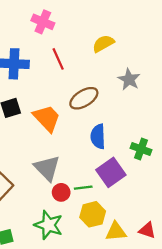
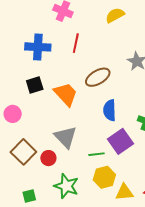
yellow semicircle: (103, 44) -> (115, 15), moved
red line: (58, 59) -> (76, 43), turned 36
red circle: (61, 192) -> (48, 158), moved

